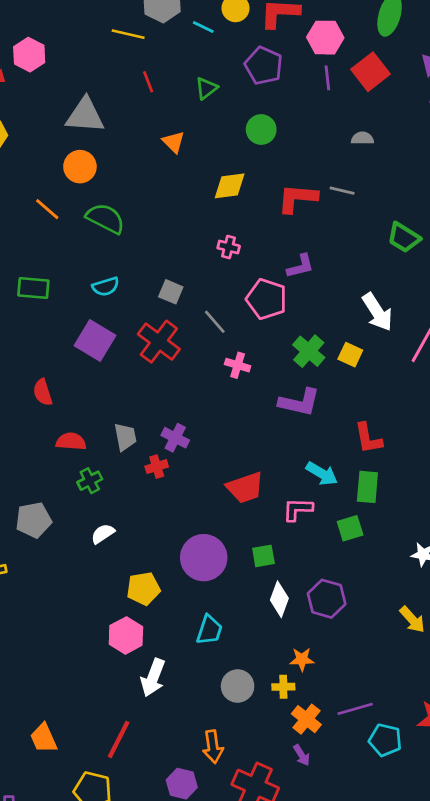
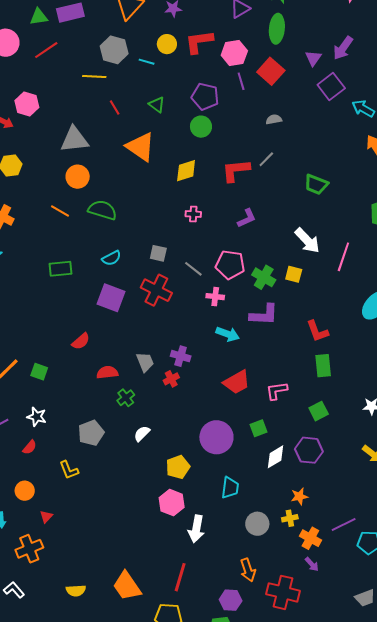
purple pentagon: (264, 66) -> (205, 96), moved
green triangle: (206, 88) -> (157, 105), turned -36
orange triangle: (173, 142) -> (141, 147), size x1.8
gray line: (342, 191) -> (266, 159), turned -48
pink pentagon: (267, 299) -> (230, 265), moved
red semicircle: (43, 392) -> (81, 341), turned -102
cyan arrow: (322, 474) -> (228, 334), moved
green square: (350, 528) -> (319, 411), moved
white diamond: (279, 599) -> (276, 457), turned 50
orange trapezoid: (44, 738) -> (127, 586), size x1.4

